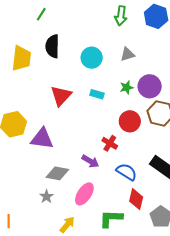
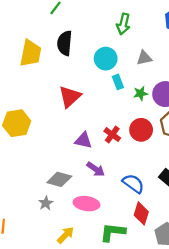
green arrow: (121, 16) -> (123, 24), moved
cyan rectangle: (97, 94) -> (118, 82), moved, turned 48
purple triangle: (42, 139) -> (83, 140), moved, size x0.7
red cross: (110, 143) -> (112, 135), moved
pink ellipse: (84, 194) -> (86, 204), turned 60

